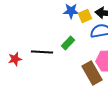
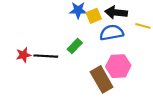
red star: (15, 59) -> (23, 55), moved

